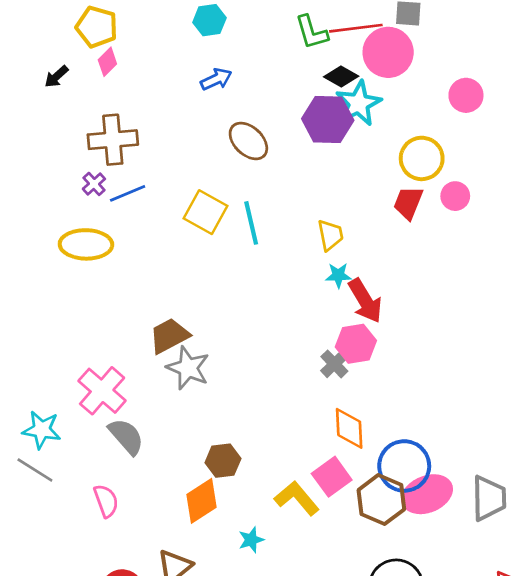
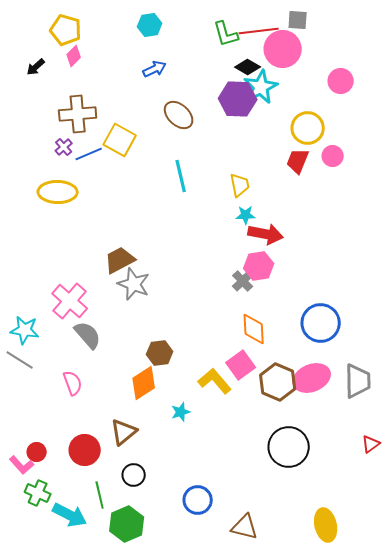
yellow square: (205, 212) -> (120, 140), moved
red arrow: (365, 301) -> (266, 234), turned -48
blue circle: (404, 466) -> (321, 323), moved

